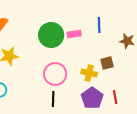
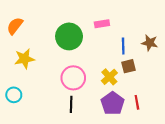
blue line: (99, 25) -> (123, 46), moved
pink rectangle: (74, 34) -> (102, 24), moved
yellow cross: (89, 73) -> (109, 77), turned 35

